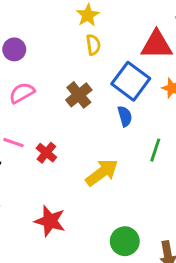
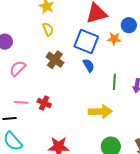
yellow semicircle: (93, 45) -> (48, 29), moved
yellow arrow: (102, 173) -> (100, 111), moved, turned 50

